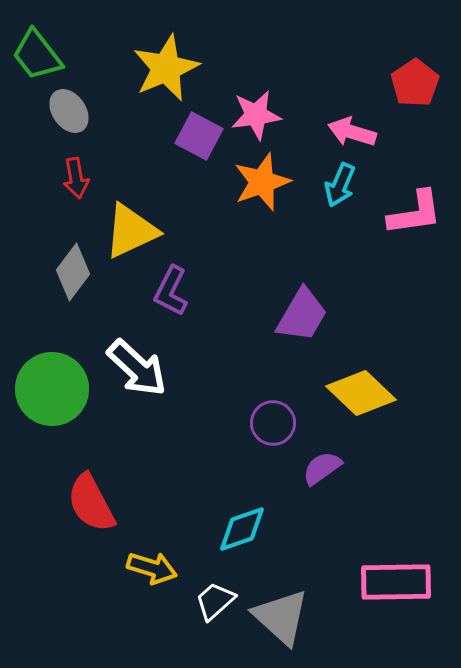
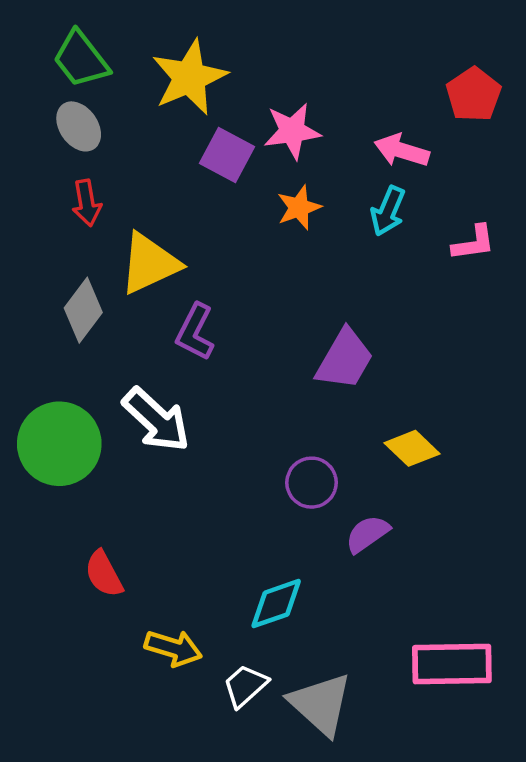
green trapezoid: (37, 55) -> (81, 59), moved
orange star: (262, 182) -> (299, 208), size x0.7
pink L-shape: (415, 213) -> (474, 243), size x0.7
yellow diamond: (361, 393) -> (412, 448), size x0.7
red semicircle: (91, 503) -> (104, 574), size x0.7

